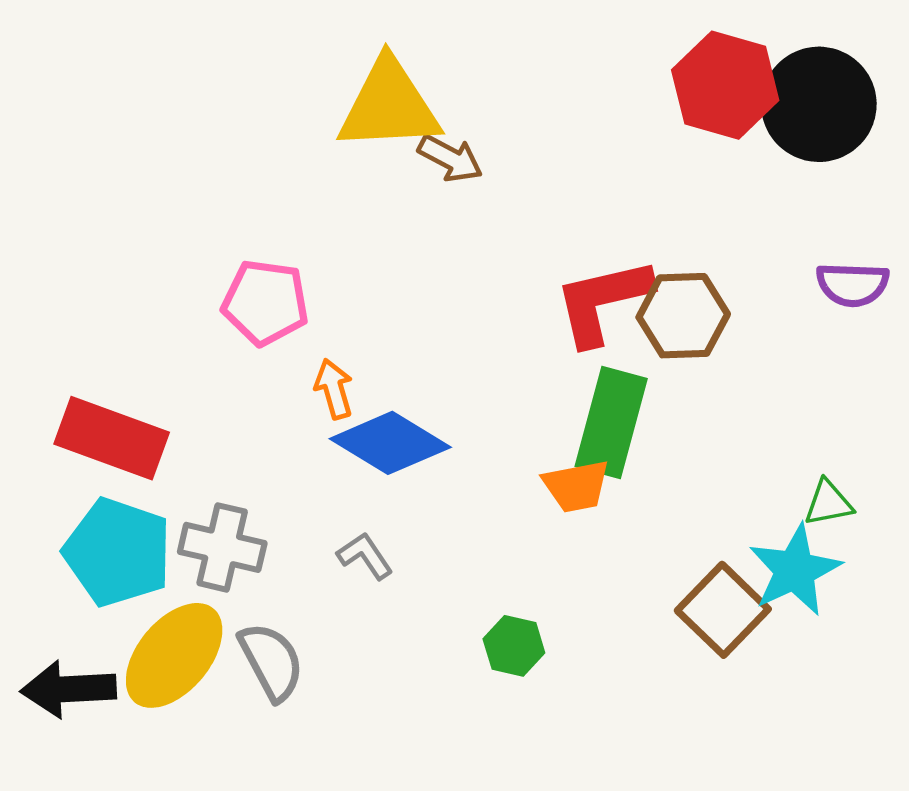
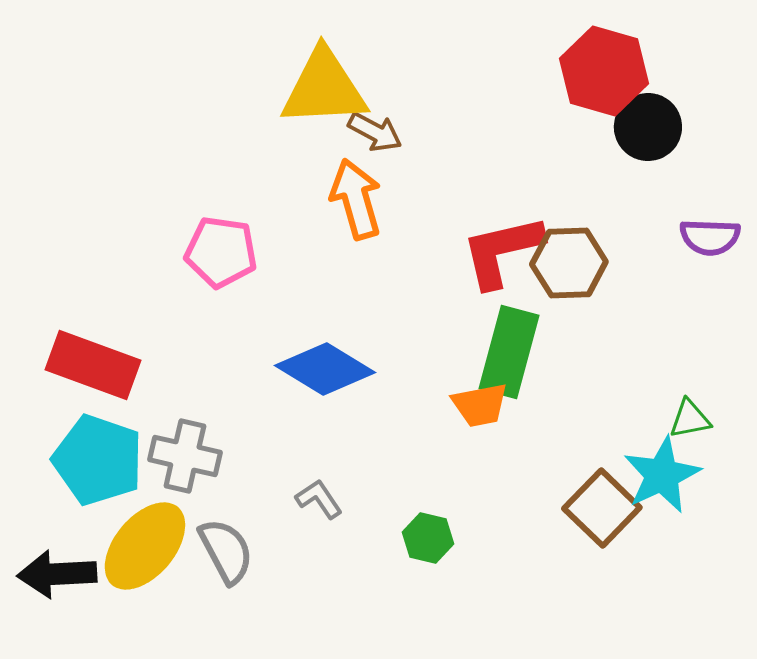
black circle: (819, 104) -> (648, 127), moved, size x0.7
orange arrow: (334, 389) -> (356, 199), moved, size x1.6
gray L-shape: (365, 556) -> (319, 499), moved

